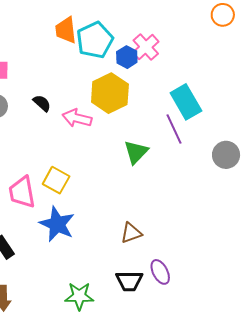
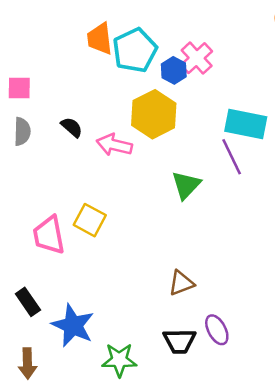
cyan rectangle: (186, 102) -> (246, 124), turned -48
blue star: (57, 224) -> (73, 325), moved

